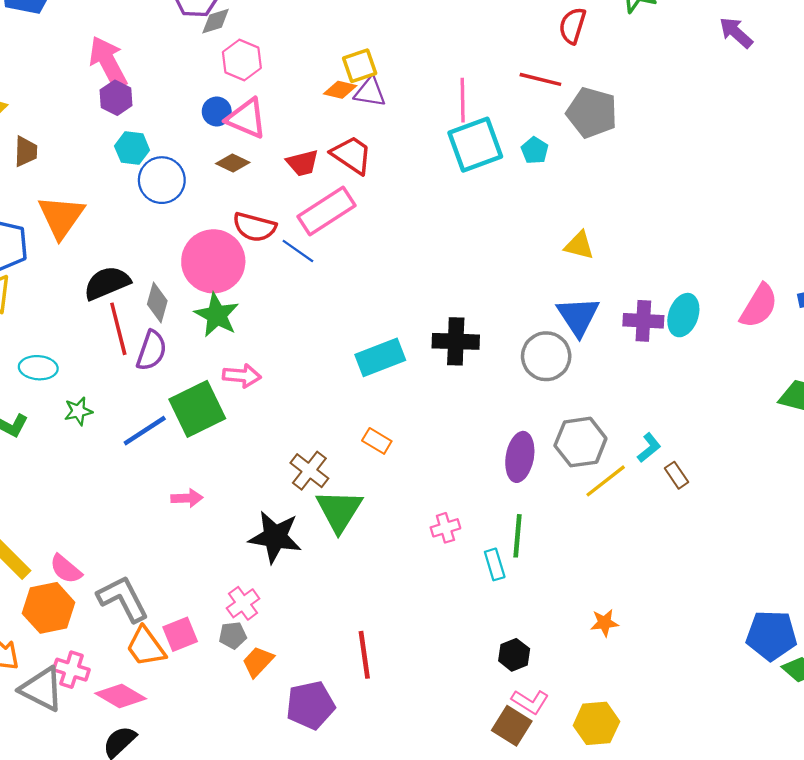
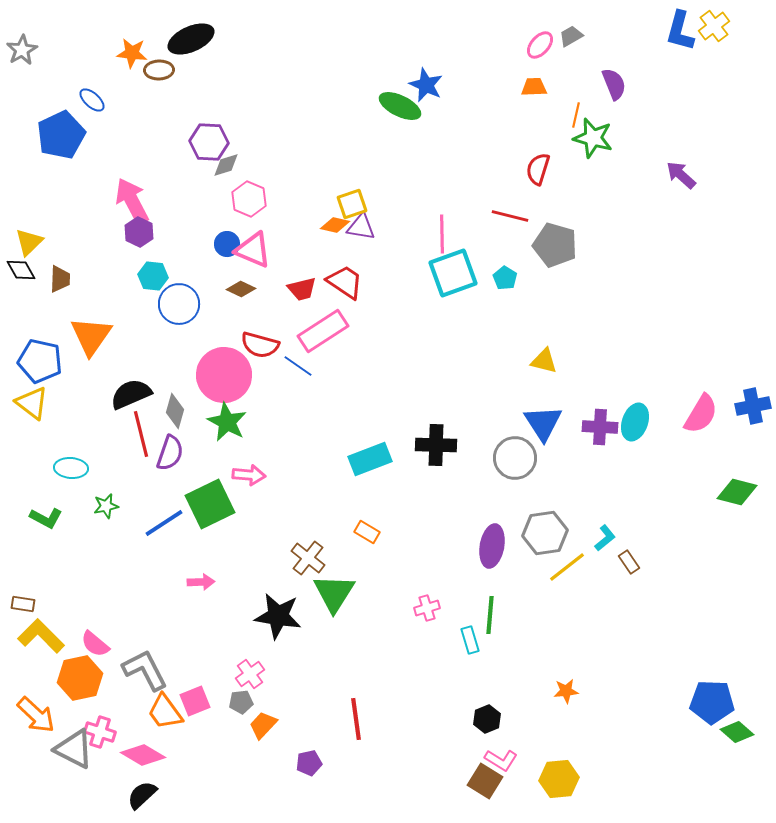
purple pentagon: (310, 705) -> (309, 763), size x0.6

